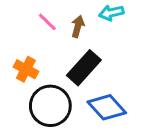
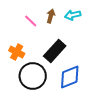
brown arrow: (78, 27) -> (51, 16), moved
blue diamond: (107, 107) -> (70, 77), turned -70

